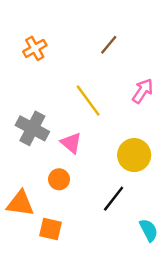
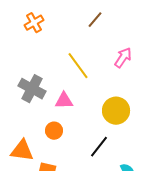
pink triangle: (71, 143) -> (64, 101), turned -42

